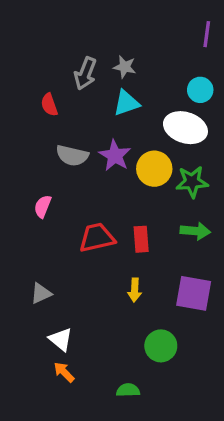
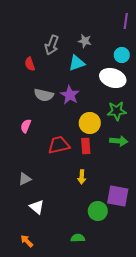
gray star: (125, 67) -> (85, 41), moved
yellow circle: (154, 169) -> (90, 123), moved
purple square: (194, 293) -> (118, 196), moved
orange arrow: (64, 372) -> (27, 241), moved

